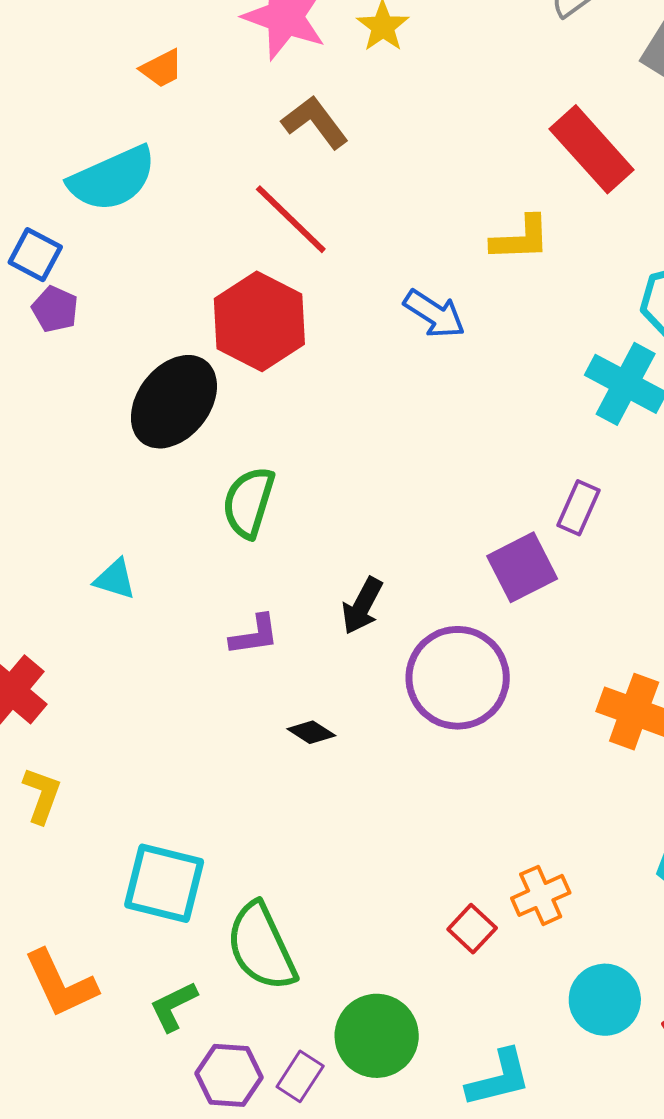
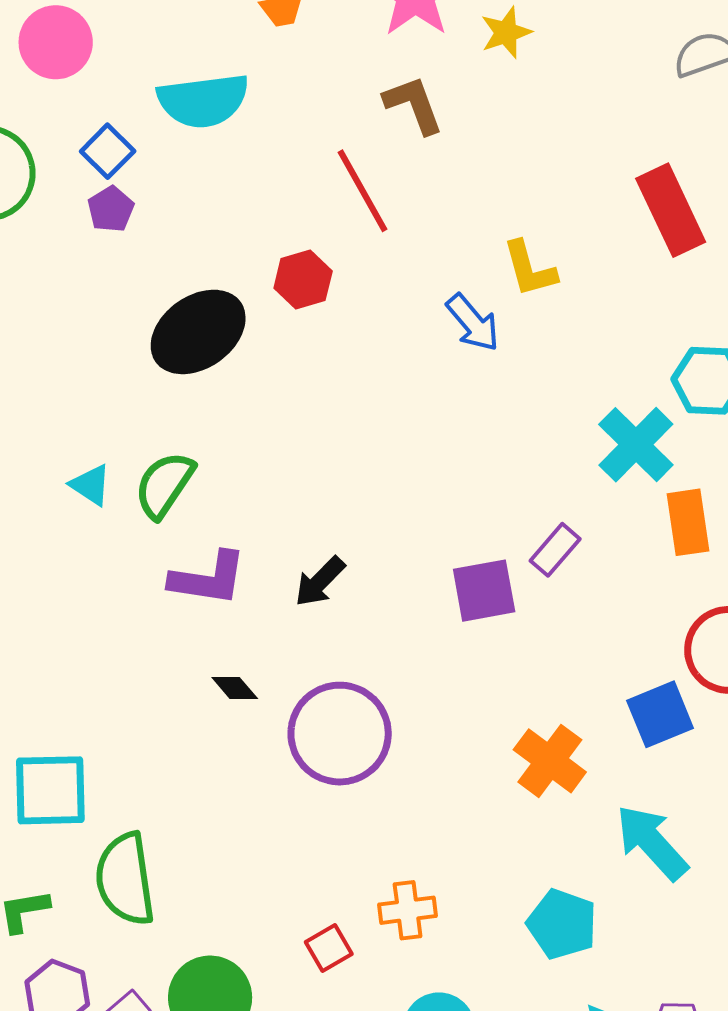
yellow L-shape: (521, 238) -> (530, 269), moved, turned 60
red hexagon: (259, 321) -> (303, 280), size x0.6
green semicircle: (249, 502) -> (164, 485), moved
purple L-shape: (254, 635) -> (208, 579), size x1.5
purple circle: (458, 678) -> (340, 734), moved
cyan square: (164, 883) -> (50, 790), turned -32
red square: (472, 929) -> (329, 948), moved

